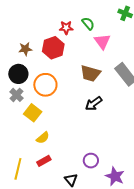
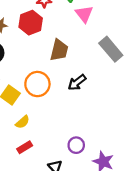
brown trapezoid: (90, 74) -> (59, 50), moved, turned -90
orange circle: (45, 85) -> (37, 84), moved

